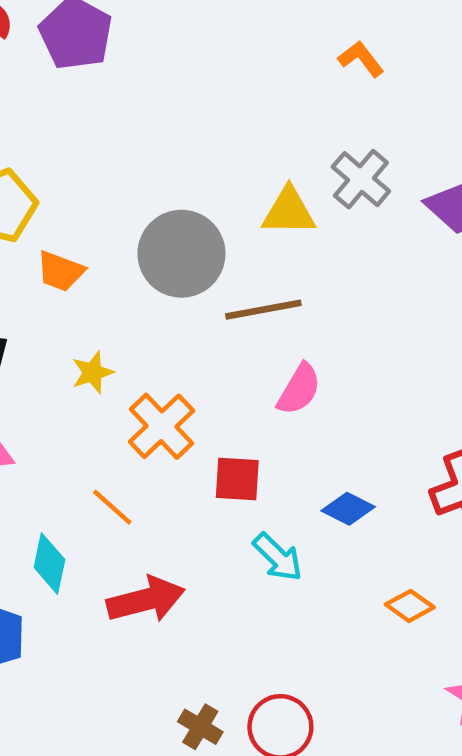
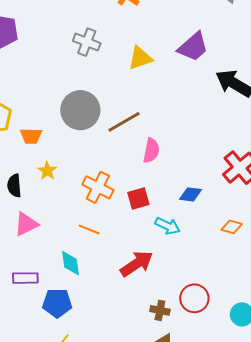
gray cross: (361, 179) -> (87, 42), moved
yellow triangle: (289, 212) -> (140, 58), moved
yellow star: (93, 372) -> (47, 171), moved
red arrow: (146, 600) -> (137, 264), moved

